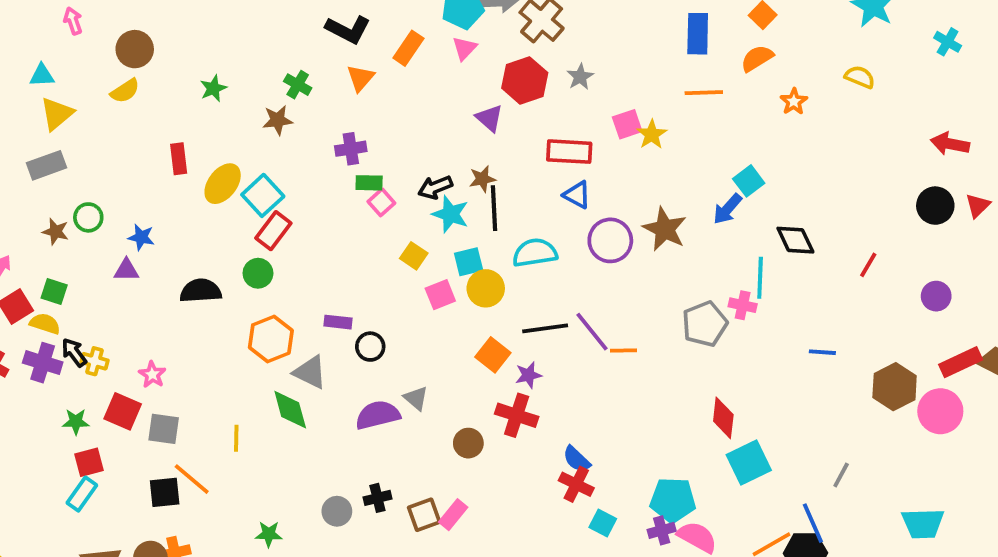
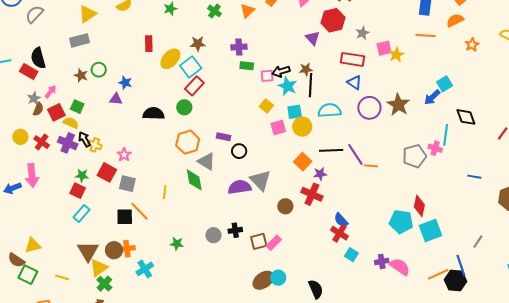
gray star: (580, 77) -> (362, 33), moved
brown star: (278, 120) -> (198, 44), moved
pink square: (381, 202) -> (267, 76), moved, turned 32
gray triangle: (416, 398) -> (260, 180), size x1.6
red square: (89, 462) -> (78, 191), moved, turned 35
cyan pentagon: (673, 500) -> (401, 222), moved

